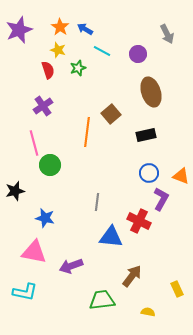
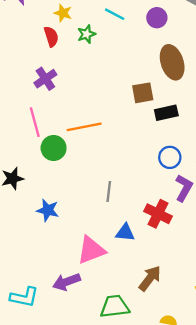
brown square: (111, 114) -> (143, 93), moved, turned 30
orange line: (87, 132) -> (84, 127), moved, turned 72
blue triangle: (111, 237) -> (125, 233), size x0.7
pink triangle: (34, 252) -> (91, 250), moved, turned -32
purple arrow: (71, 266) -> (66, 282), moved

